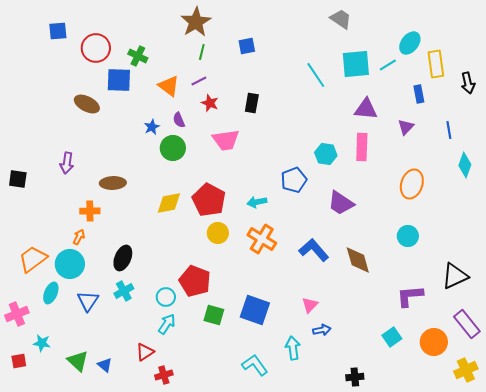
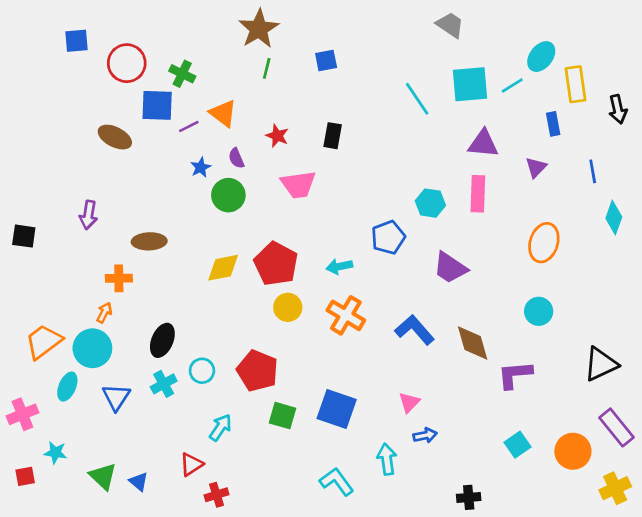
purple line: (199, 81) -> (189, 126), moved
purple L-shape: (410, 296) -> (515, 375), moved
cyan circle: (166, 297) -> (202, 371), moved

